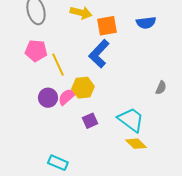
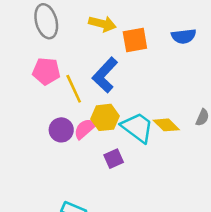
blue L-shape: (99, 54) -> (105, 75), moved
cyan trapezoid: (131, 120) -> (137, 127), moved
yellow diamond: (136, 144) -> (166, 125), moved

